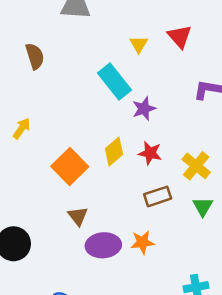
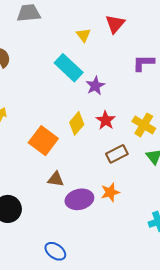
red triangle: (180, 36) -> (115, 24), turned 30
red star: (150, 153) -> (106, 120), turned 30
brown triangle: (78, 216) -> (56, 179), turned -36

